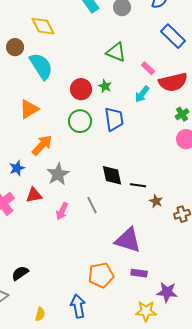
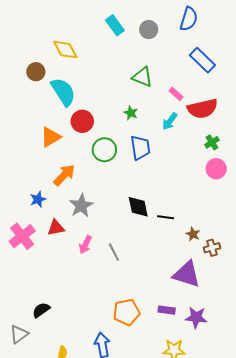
red circle: (81, 89) -> (82, 121), moved
brown star: (156, 201) -> (193, 234), moved
gray line: (92, 205) -> (114, 252), moved
purple triangle: (128, 240) -> (187, 274), moved
purple star: (167, 292) -> (196, 317), moved

